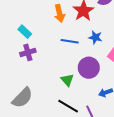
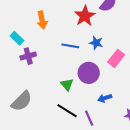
orange arrow: (60, 13) -> (42, 20), moved
cyan rectangle: (25, 32) -> (17, 38), moved

